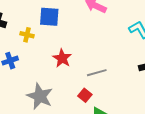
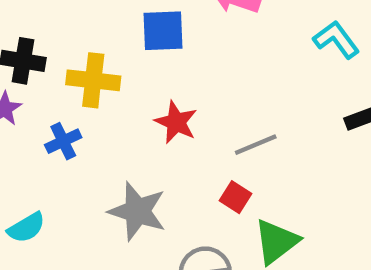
blue square: (49, 17) -> (163, 31), moved
yellow cross: (27, 35) -> (93, 80), size x1.6

